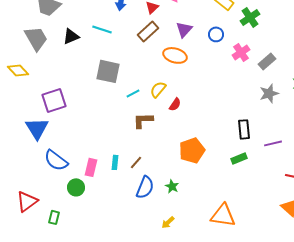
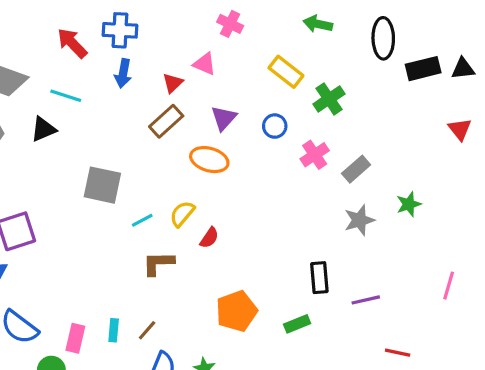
cyan line: (102, 29) -> (66, 96), moved
green rectangle: (239, 158) -> (297, 324), moved

